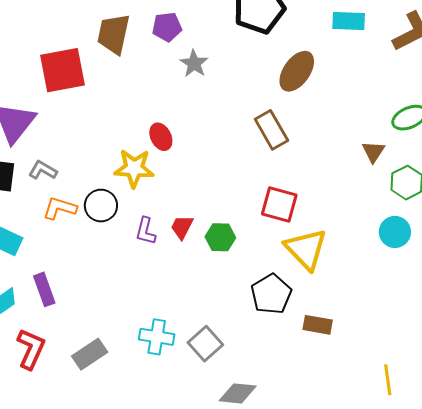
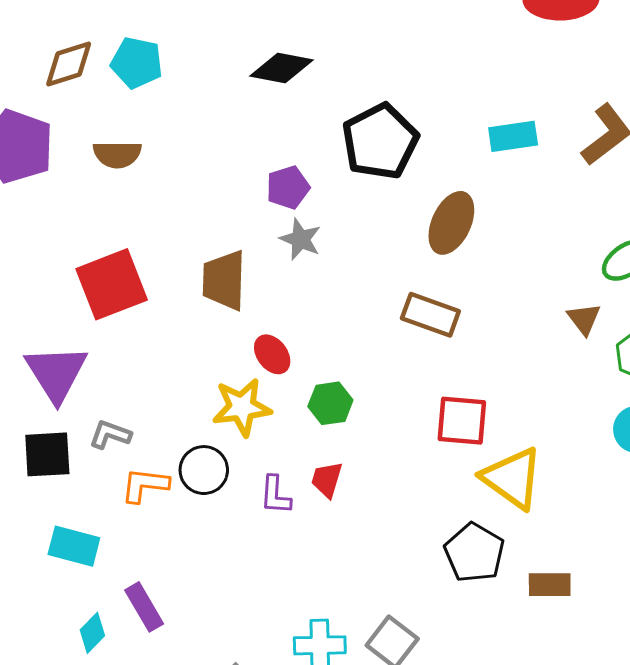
purple pentagon: (167, 27) -> (288, 187), moved
brown trapezoid: (114, 34) -> (224, 280), moved
brown rectangle: (271, 130) -> (430, 315), turned -30
green hexagon: (220, 237) -> (330, 403), moved

